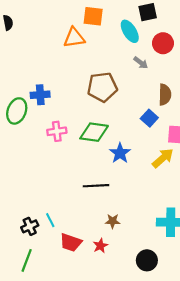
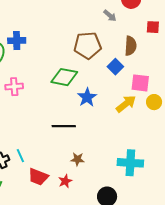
brown pentagon: (102, 87) -> (88, 45), moved
pink cross: (57, 131) -> (14, 87), moved

